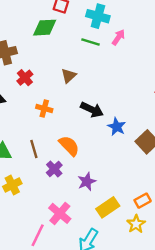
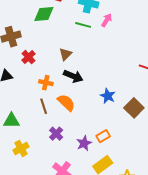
black arrow: (92, 110) -> (73, 76), moved
orange semicircle: (69, 146) -> (66, 103), moved
brown line: (34, 149) -> (44, 106), moved
orange rectangle: (143, 201) -> (103, 136), moved

